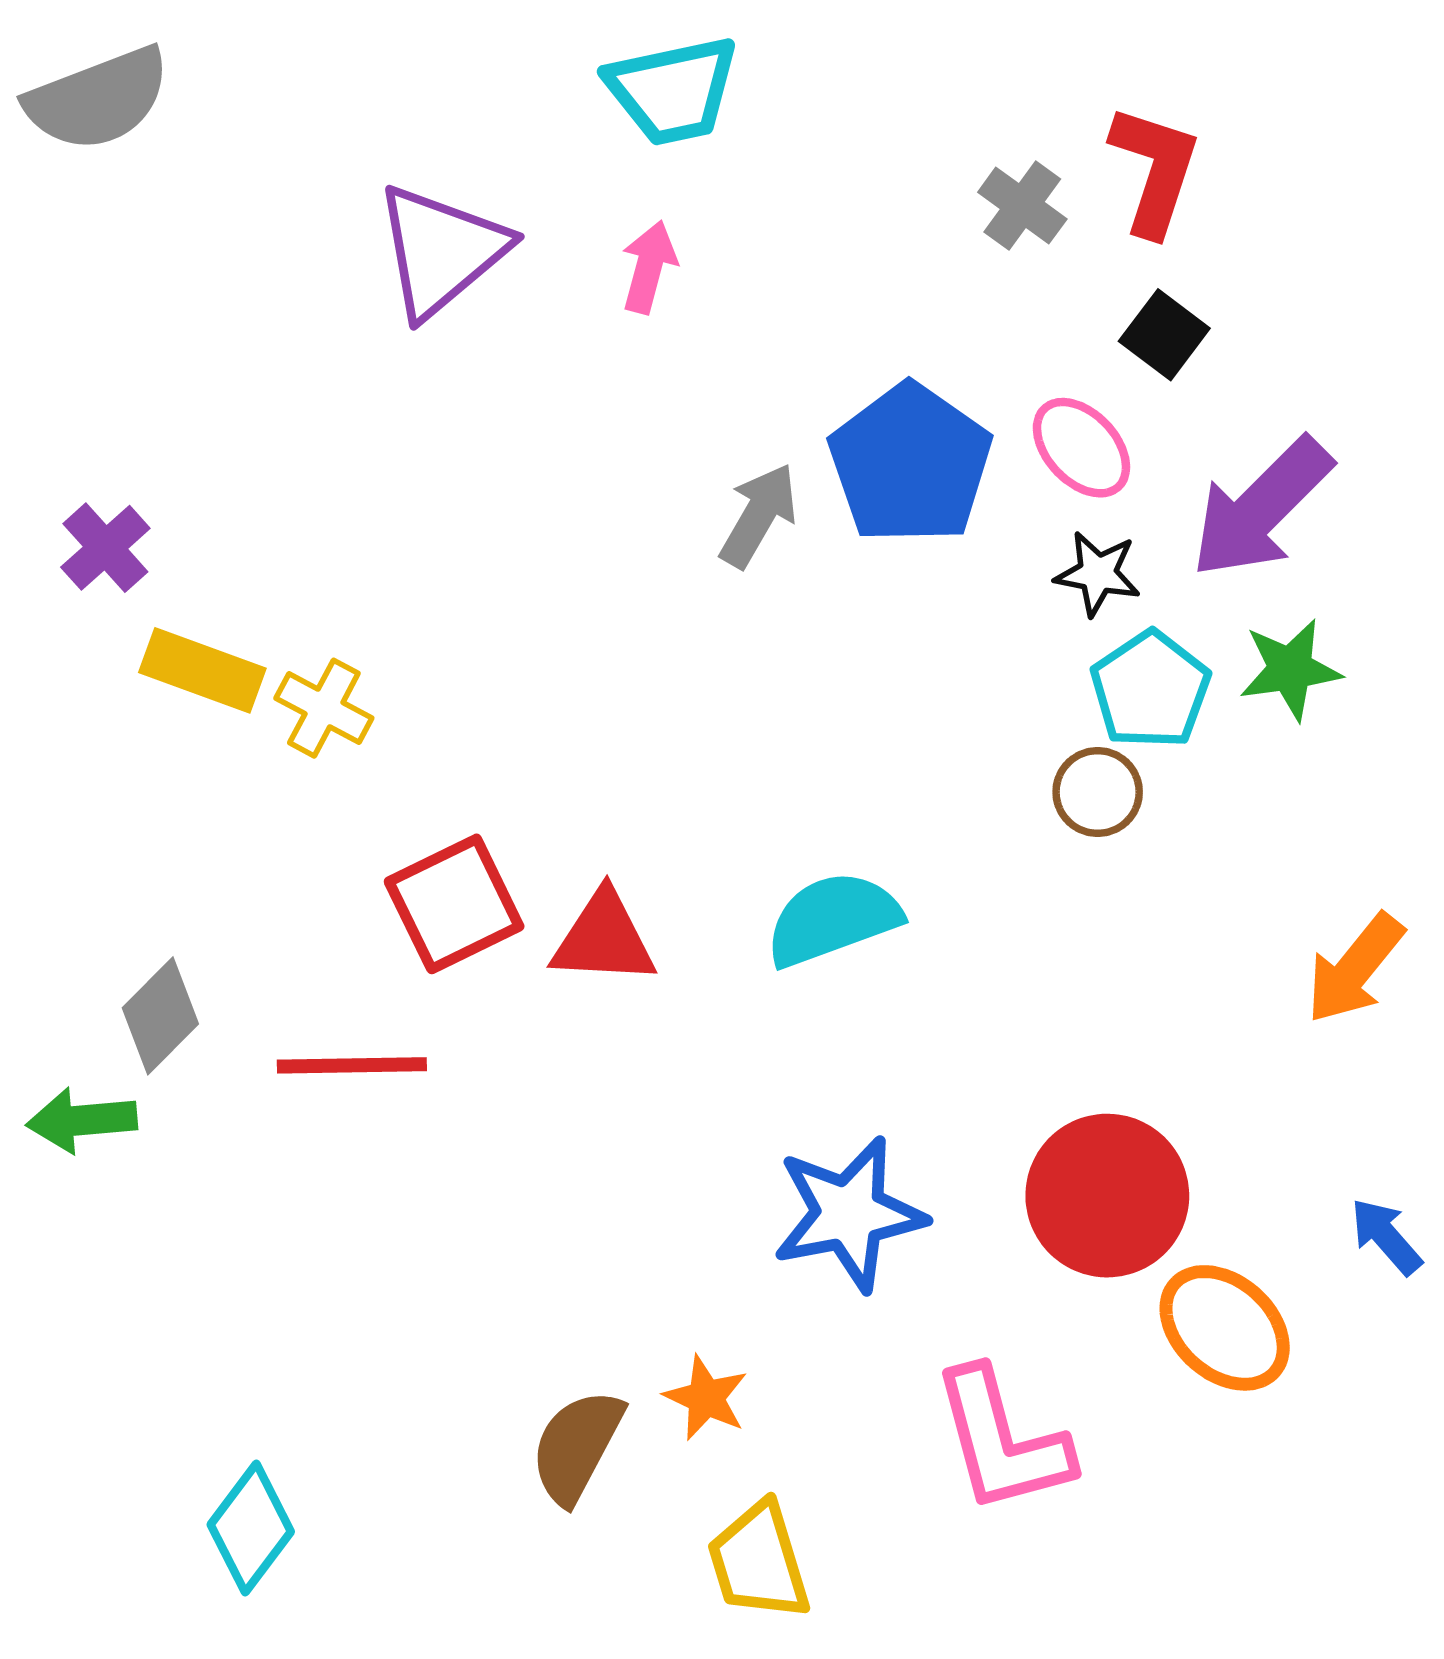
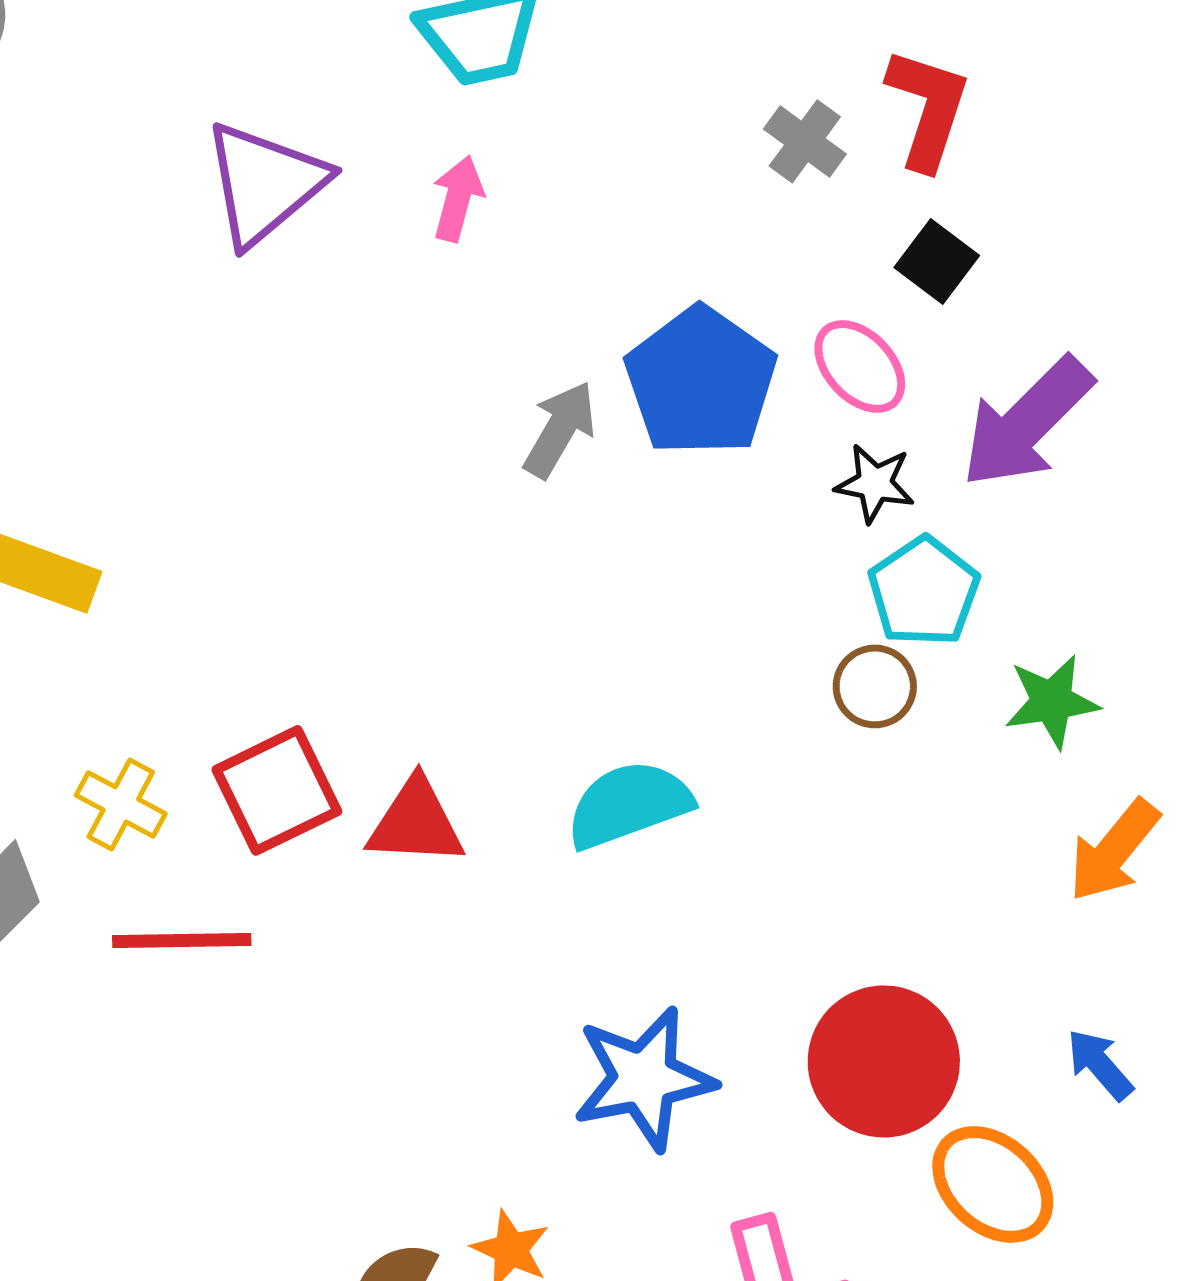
green star: (1290, 669) -> (1052, 701), moved
yellow cross: (324, 708) -> (121, 804), moved
blue arrow: (1386, 1236) -> (1100, 1064), moved

